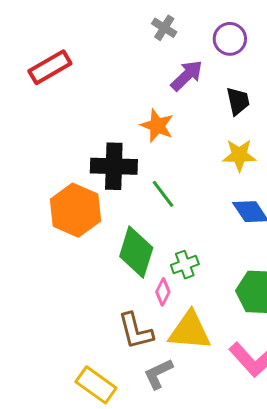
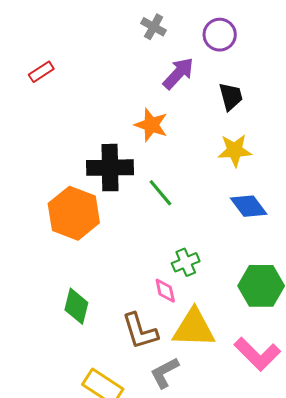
red rectangle: (50, 67) -> (41, 72), size x0.6
green diamond: (136, 252) -> (76, 306), moved, size x0.7
pink diamond: (163, 292) -> (165, 291), turned -36

